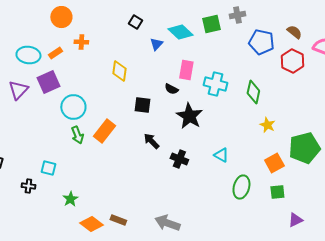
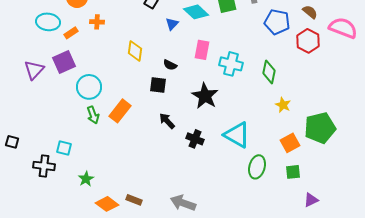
cyan ellipse: (28, 55) -> (48, 22), moved
black semicircle: (171, 89) -> (170, 65), moved
cyan triangle: (221, 155) -> (237, 135), size x1.8
black cross: (28, 186) -> (44, 166), size x1.5

